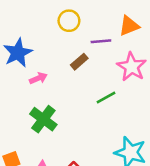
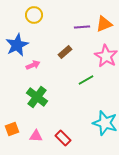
yellow circle: (69, 21) -> (34, 15), moved
purple line: (101, 41) -> (82, 27), moved

